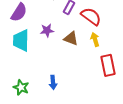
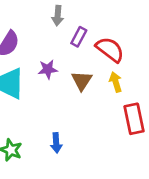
brown triangle: (71, 38) -> (82, 81), turned 42

